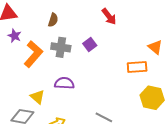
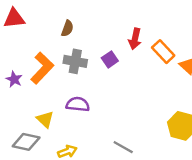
red arrow: (109, 16) -> (135, 39), moved, turned 48
purple star: (14, 36) -> (14, 79), moved
orange rectangle: (137, 67) -> (163, 52), moved, turned 48

